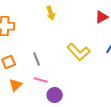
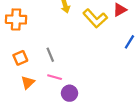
yellow L-shape: (79, 52) -> (95, 18), moved

